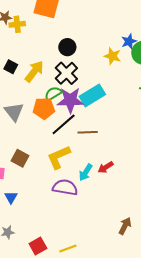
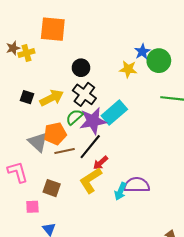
yellow arrow: (34, 71) -> (52, 98), turned 35
orange pentagon: (44, 108) -> (55, 134), moved
brown line: (88, 132) -> (65, 151), moved
red arrow: (106, 167) -> (101, 163), moved
purple semicircle: (65, 187) -> (137, 185), moved

